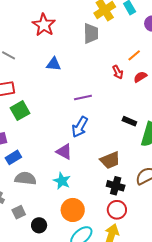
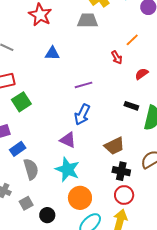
gray trapezoid: (91, 33) -> (88, 21), turned -85
red semicircle: (140, 77) -> (142, 74), moved
gray semicircle: (25, 178) -> (31, 169), turned 70
cyan star: (62, 181) -> (67, 169), size x1.4

